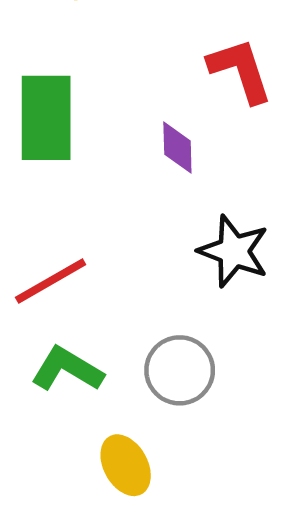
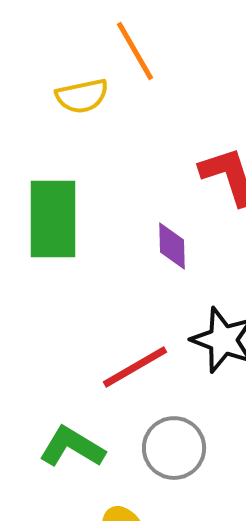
red line: (51, 281) -> (135, 367), moved

